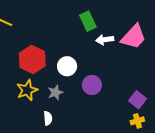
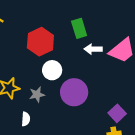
red hexagon: (32, 59) -> (40, 42), moved
purple circle: (92, 85) -> (74, 92), size x1.4

